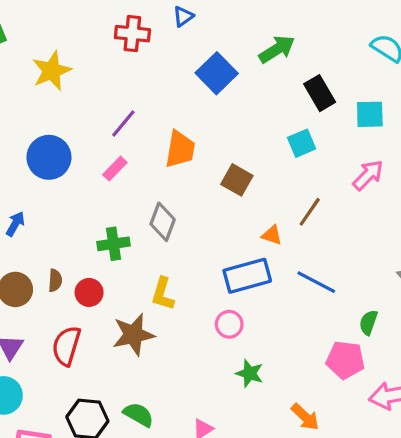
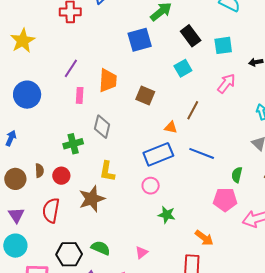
blue square: (217, 73) -> (140, 40), moved, turned 35
pink rectangle: (115, 169) -> (80, 95), moved, turned -35

